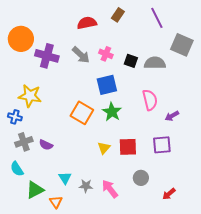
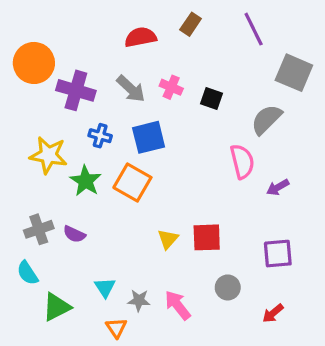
gray semicircle: (155, 63) -> (266, 120), moved, turned -45
blue square: (107, 85) -> (149, 137), moved
green star: (112, 112) -> (86, 181), moved
blue cross: (15, 117) -> (100, 136), moved
purple square: (162, 145) -> (278, 254), moved
orange triangle: (56, 202) -> (116, 328), moved

